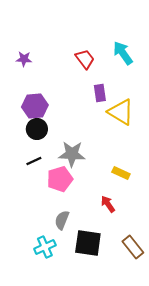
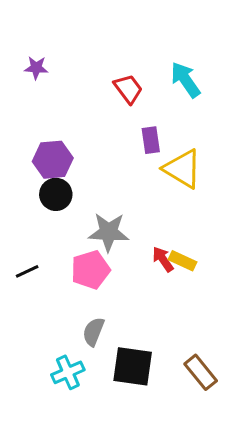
purple star: (24, 59) -> (36, 68), moved
black line: (34, 161) -> (27, 271), moved
red arrow: (108, 204) -> (163, 259), moved

